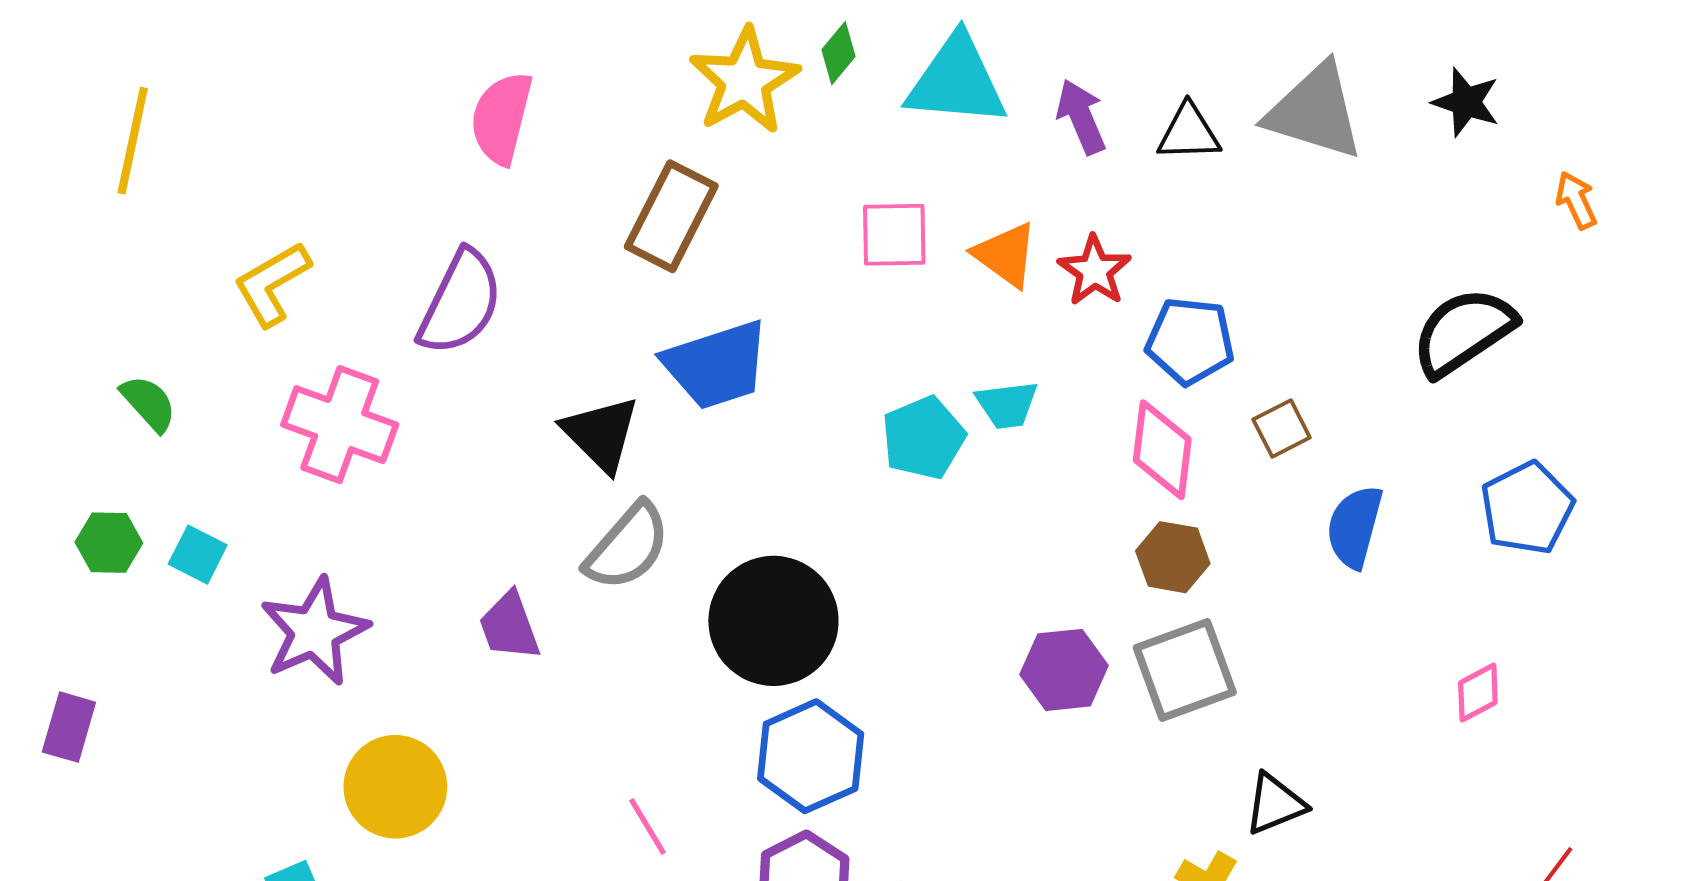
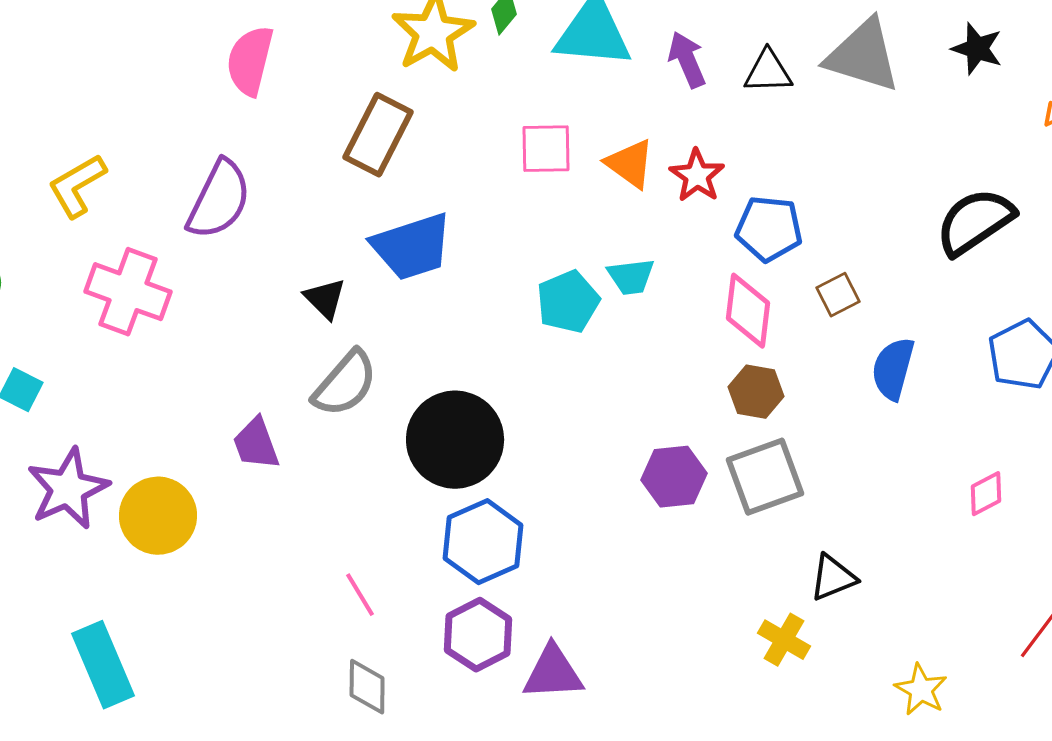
black triangle: (601, 434) -> (325, 299), size x0.7
purple star: (314, 632) -> (68, 489), moved
yellow circle: (395, 787) -> (158, 516), moved

